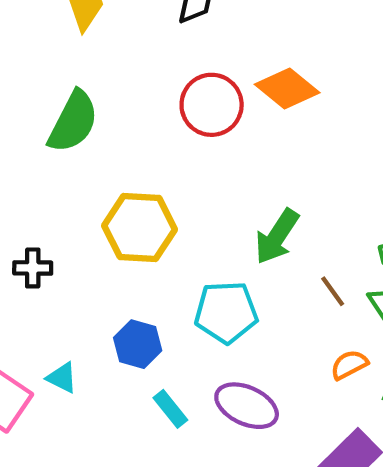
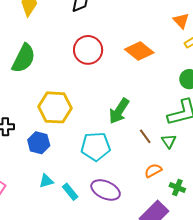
orange diamond: (287, 89) -> (139, 51), moved
blue hexagon: (138, 344) -> (39, 143), moved
cyan triangle: (62, 378) -> (46, 181), moved, turned -42

